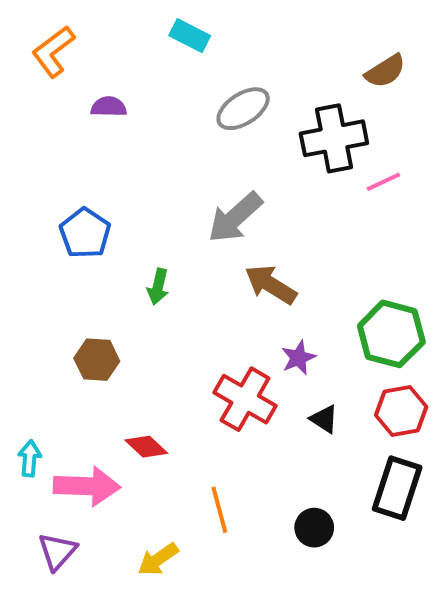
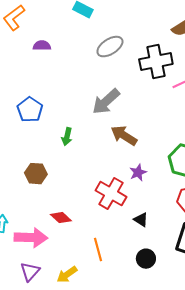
black triangle: (324, 419) -> (141, 220), moved
purple triangle: (57, 551) -> (30, 272), moved

